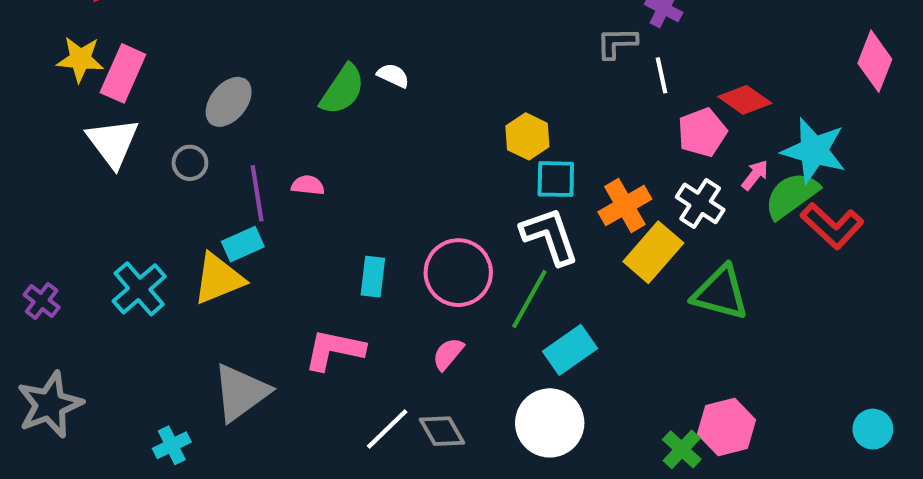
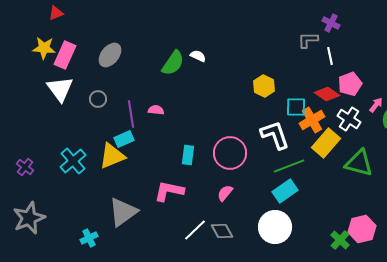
red diamond: (745, 100) -> (327, 94), moved
gray ellipse: (229, 102) -> (110, 55), moved
cyan square: (556, 179) -> (296, 107), moved
green line: (529, 299) -> (289, 166), moved, turned 40

